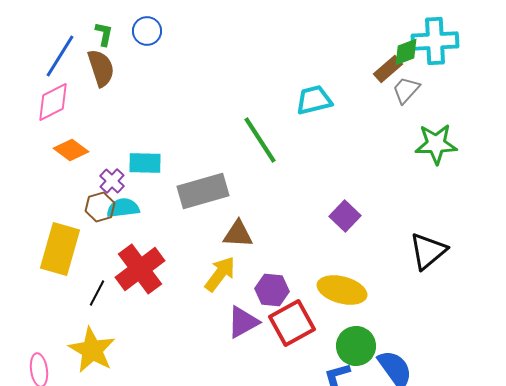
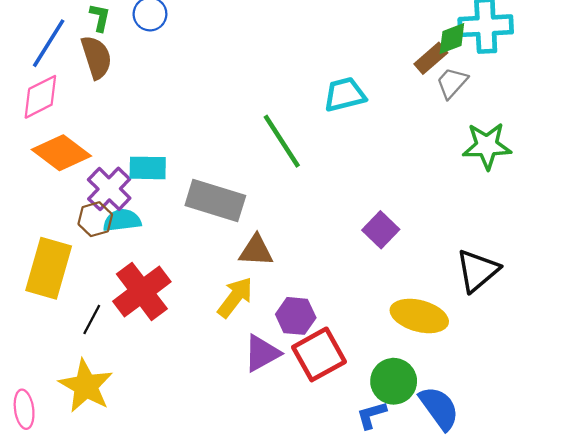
orange diamond: (71, 150) -> (61, 153), size x1.4
purple cross: (112, 181) -> (109, 189), size x1.5
gray rectangle: (203, 191) -> (215, 201), turned 33
yellow ellipse: (342, 290) -> (419, 316), moved

